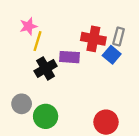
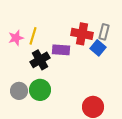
pink star: (28, 26) -> (16, 38), moved
green circle: (46, 116) -> (40, 90), moved

